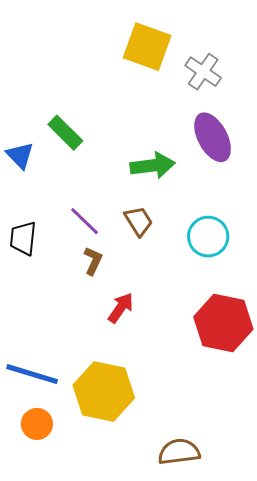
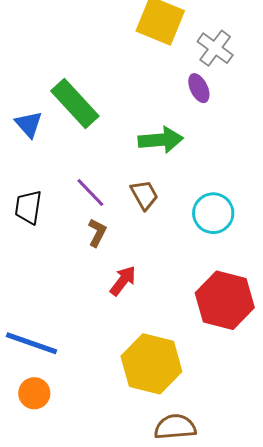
green rectangle: (65, 133) -> (75, 103), size x1.4
purple ellipse: (213, 137) -> (199, 88), moved, size x0.6
yellow hexagon: (104, 391) -> (151, 364), moved

